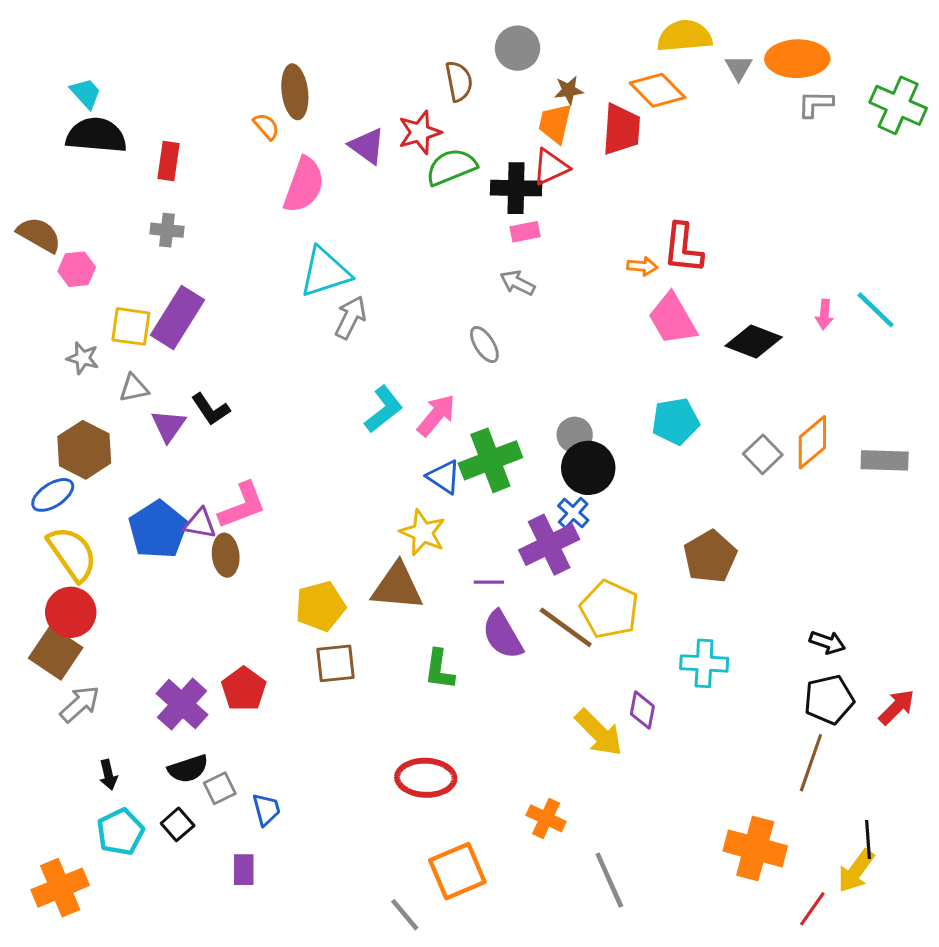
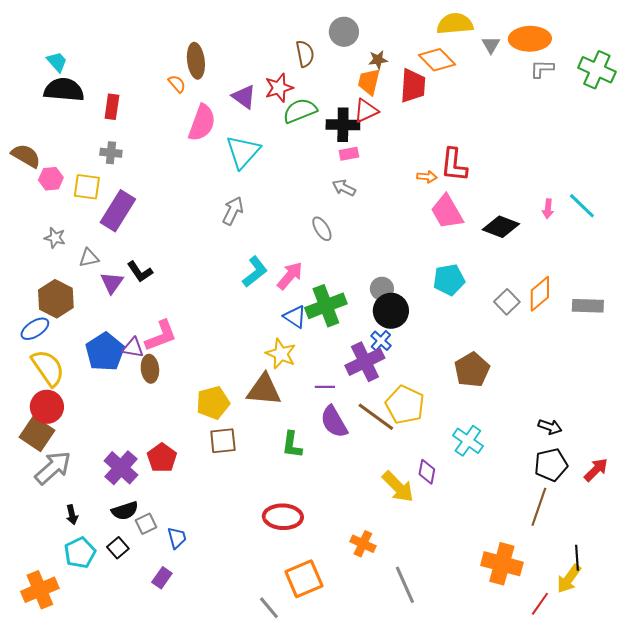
cyan triangle: (325, 272) -> (243, 152), moved, turned -30
yellow square: (131, 326) -> (87, 187), moved
cyan cross: (704, 663) -> (468, 441), turned 32
gray arrow: (80, 704) -> (53, 468), size x1.4
purple rectangle: (244, 870) -> (162, 578), turned 35

